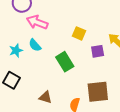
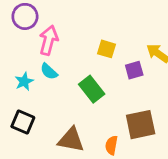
pink arrow: (37, 22) -> (49, 40), turned 90
brown triangle: (45, 97) -> (71, 140), size x1.5

